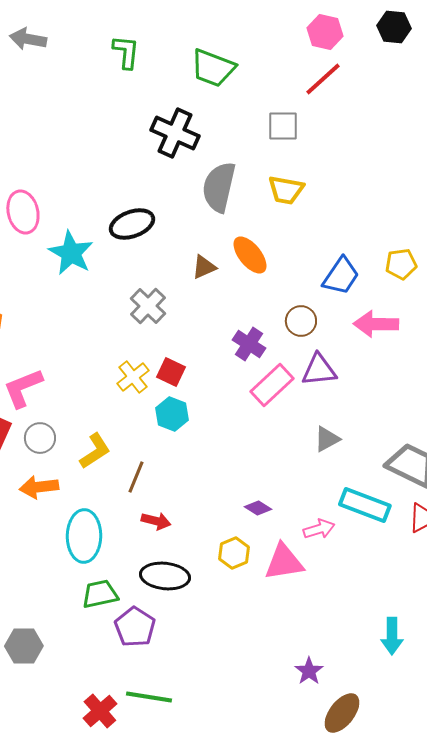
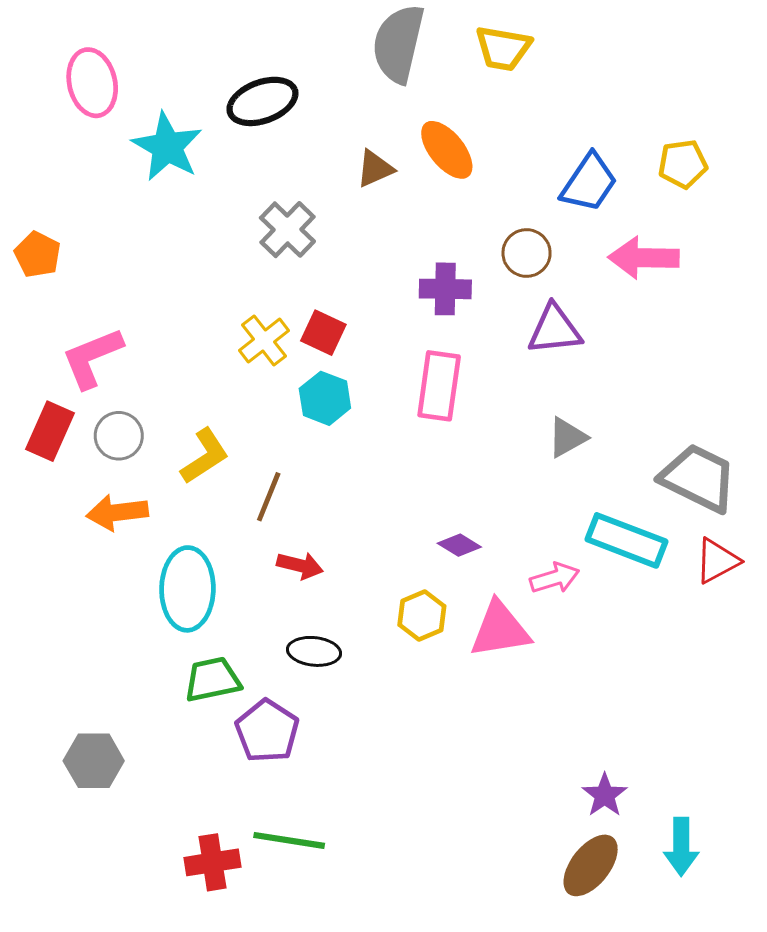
purple cross: (249, 344) -> (445, 289), turned -32
pink rectangle: (272, 385) -> (439, 386), moved, turned -39
black ellipse: (165, 576) -> (314, 651), size x0.7
cyan arrow: (392, 636) -> (681, 847), moved
purple star: (309, 671) -> (605, 795), moved
red cross: (100, 711) -> (212, 862), turned 32

